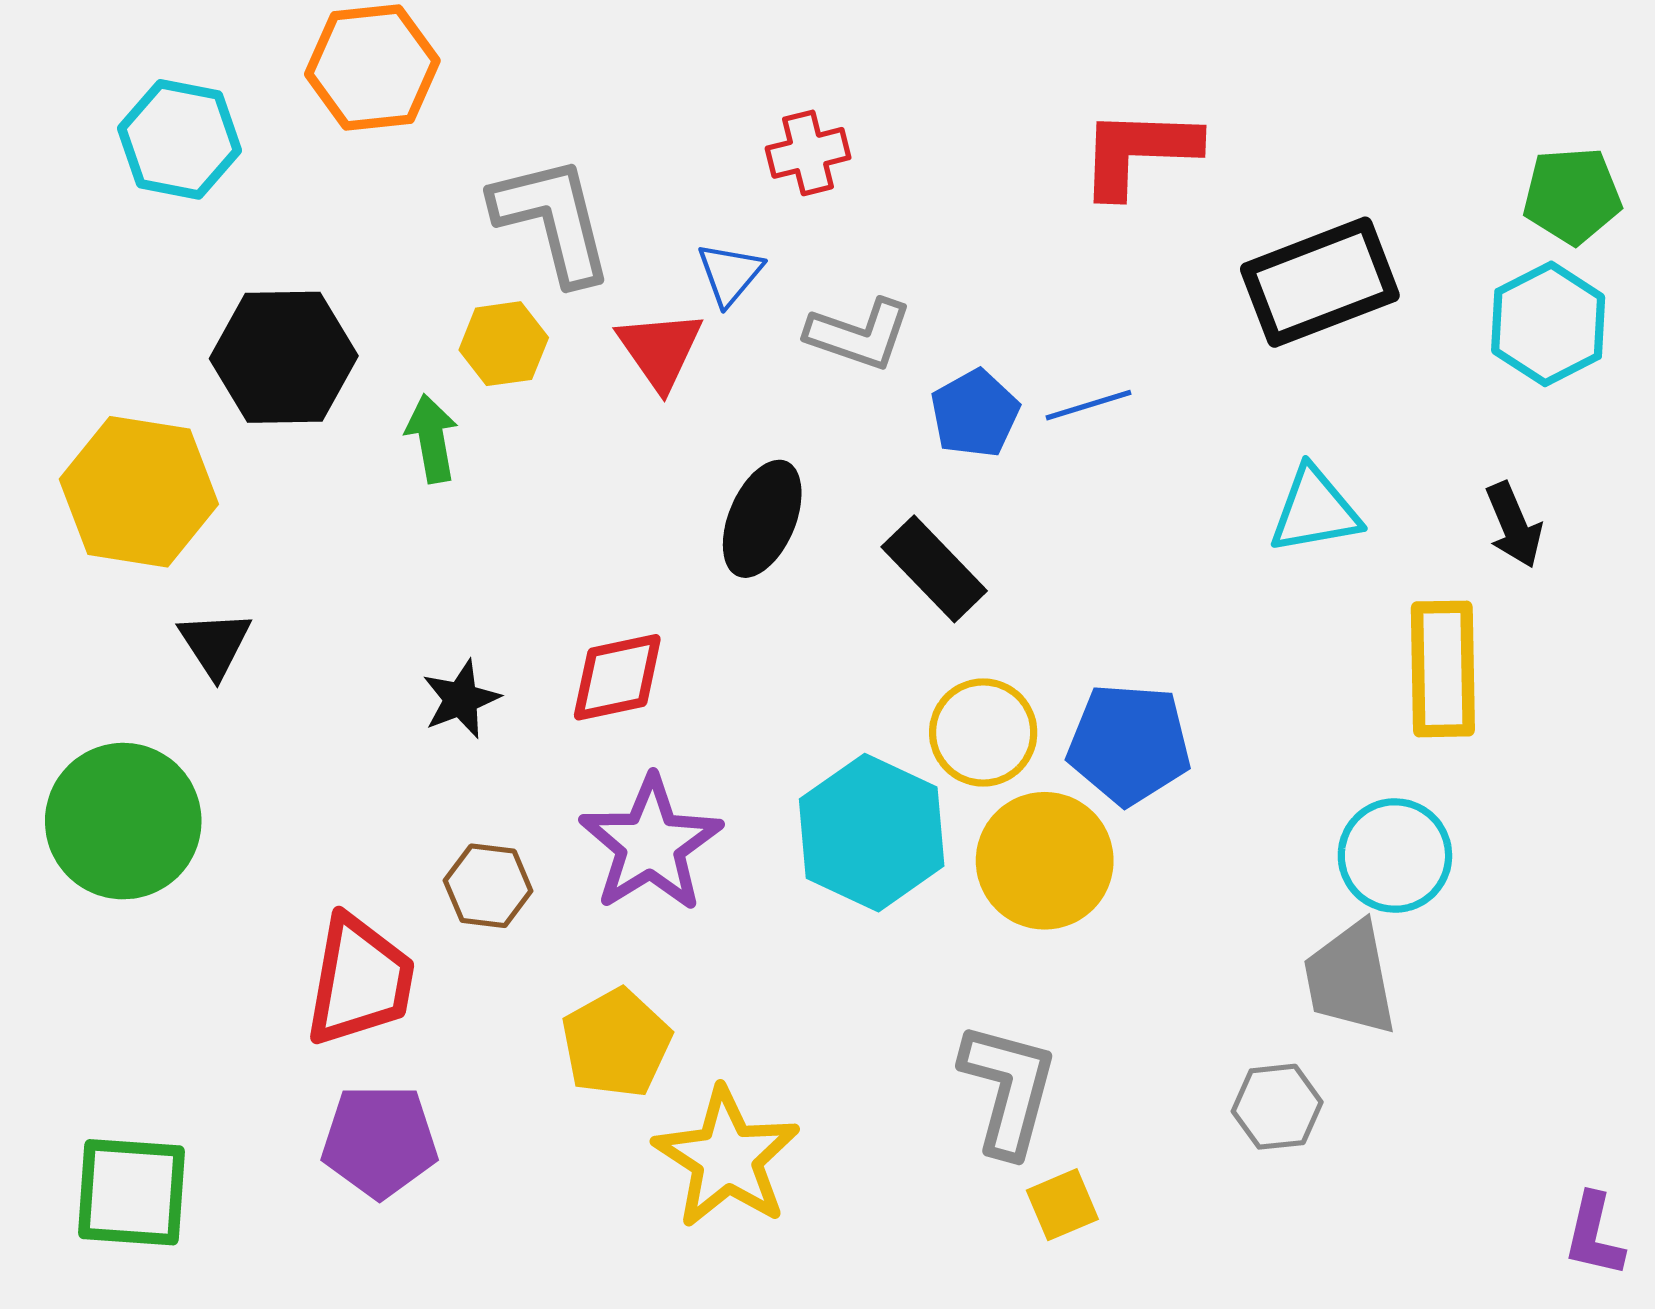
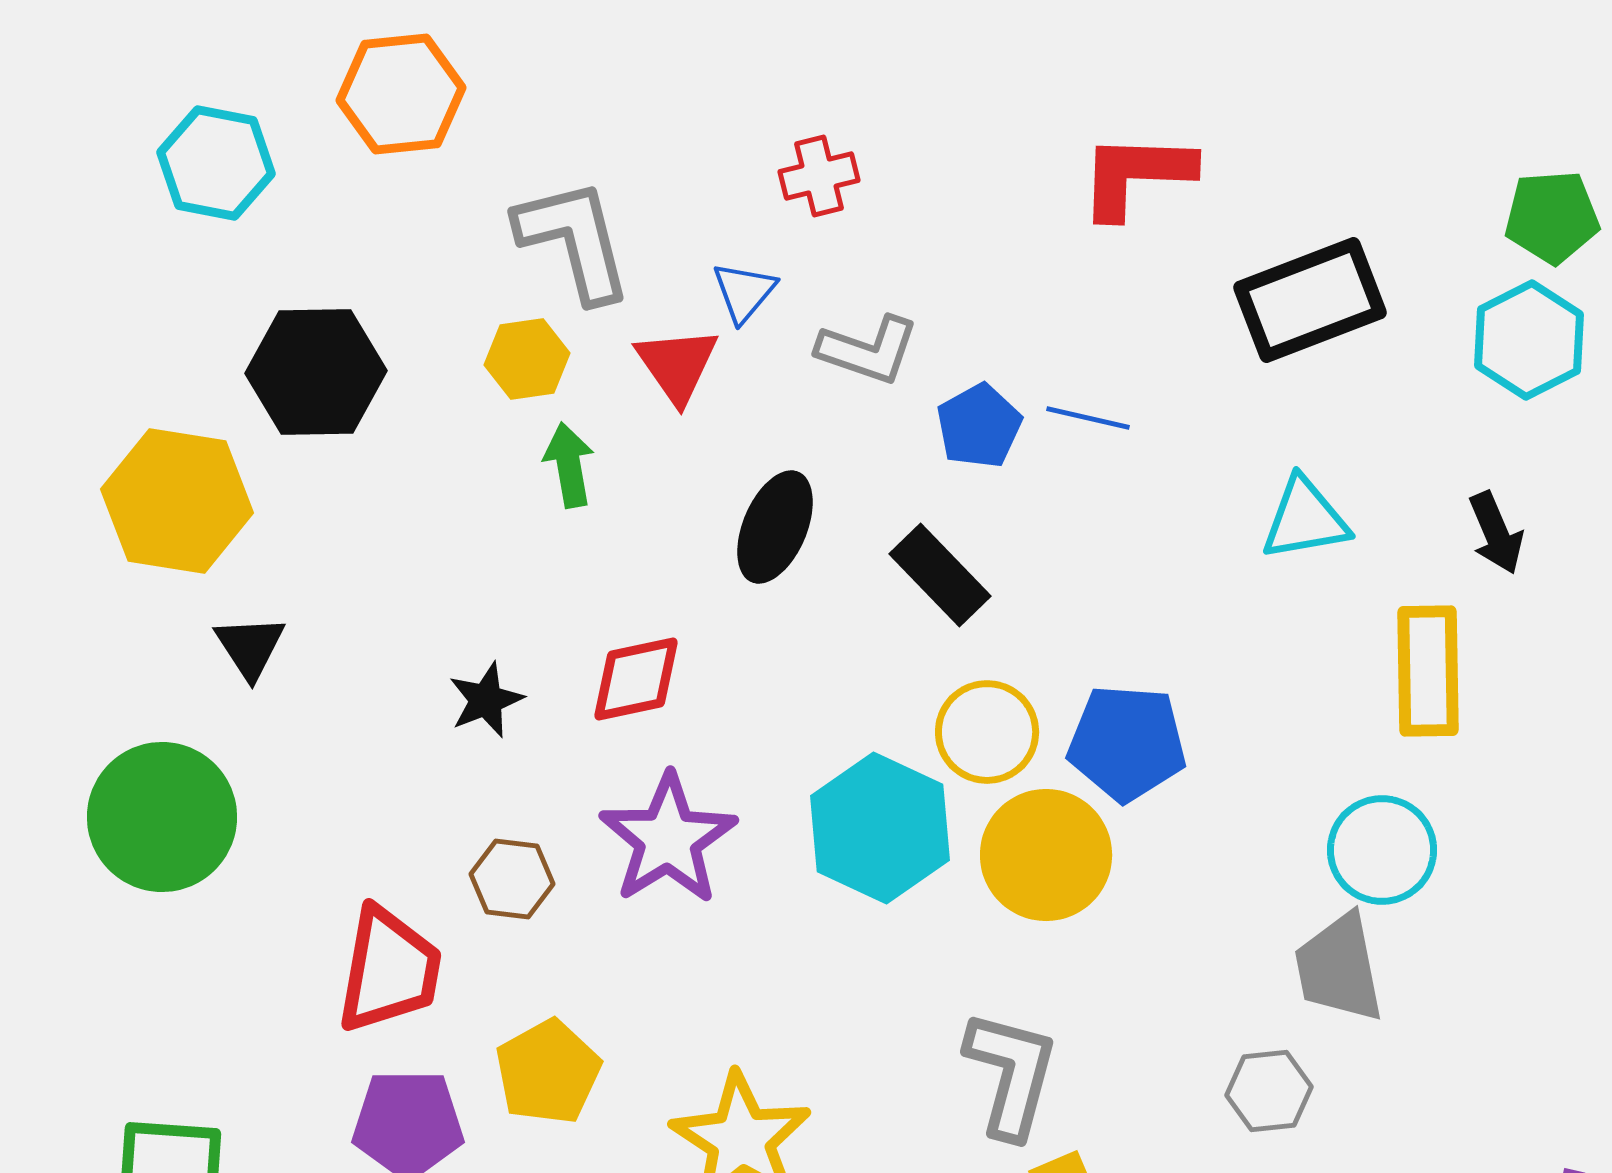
blue line: (1088, 405) -> (1088, 418), turned 30
green arrow: (432, 439) -> (569, 465), moved
yellow pentagon: (616, 1043) -> (548, 1072), moved

